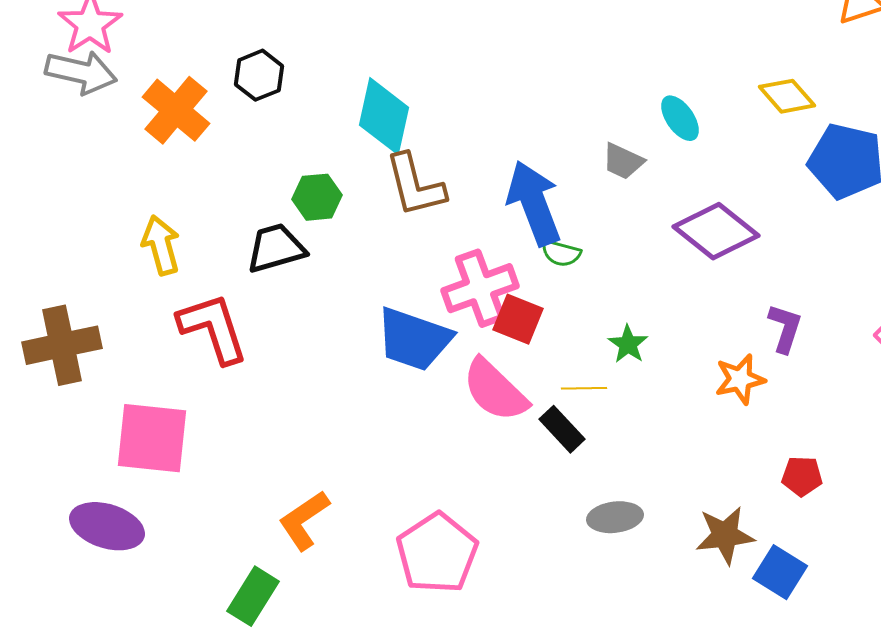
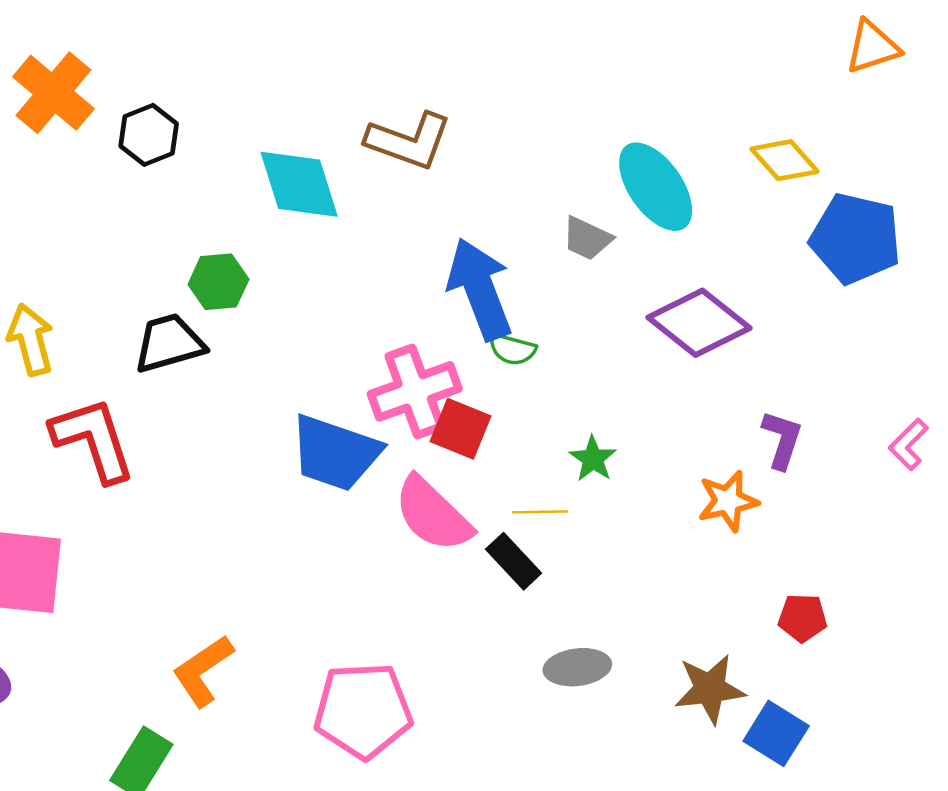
orange cross: (176, 110) -> (53, 93), moved
cyan diamond: (384, 116) -> (299, 184), turned -30
cyan ellipse: (680, 118) -> (656, 187), size x1.6
brown L-shape: (415, 185) -> (409, 141), moved, turned -56
pink pentagon: (437, 553) -> (363, 711), turned 30

